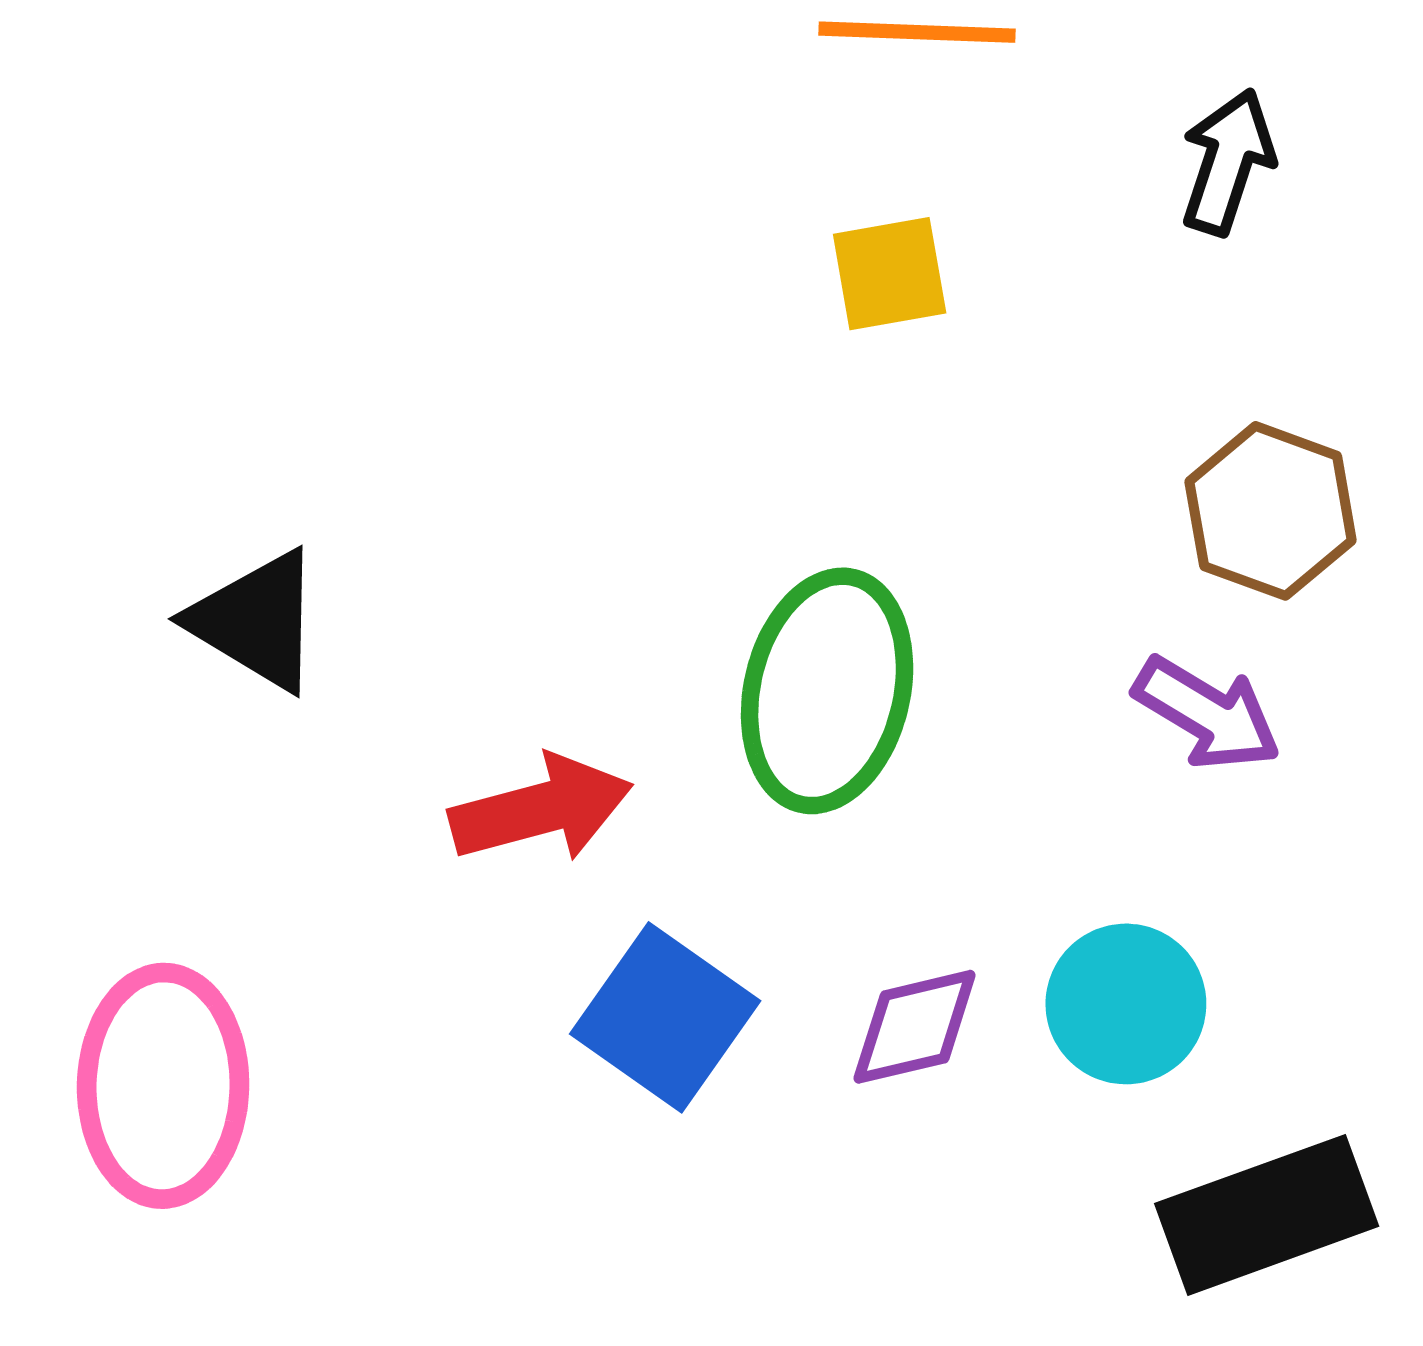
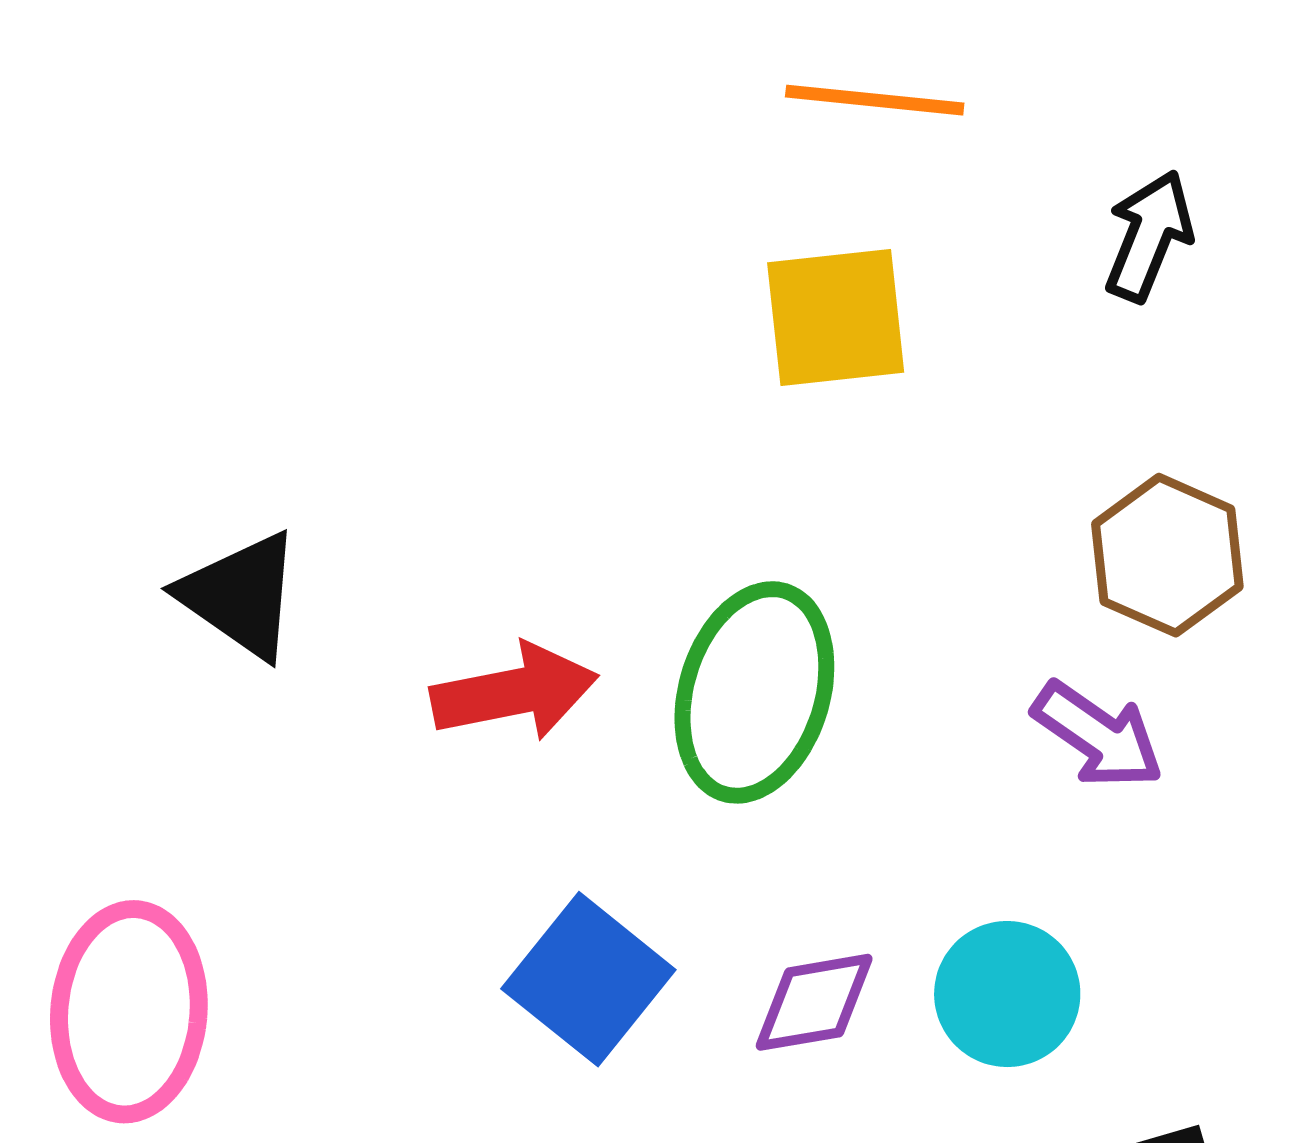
yellow square: (890, 274) -> (836, 318), size x1.4
red arrow: (541, 809) -> (514, 692), moved

